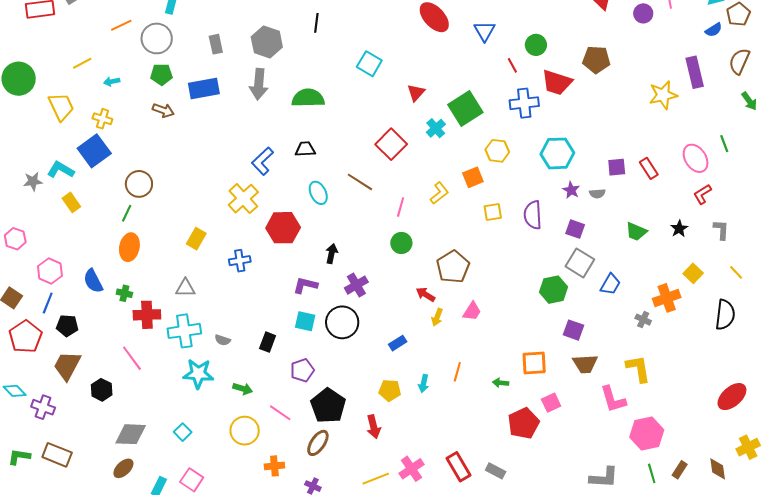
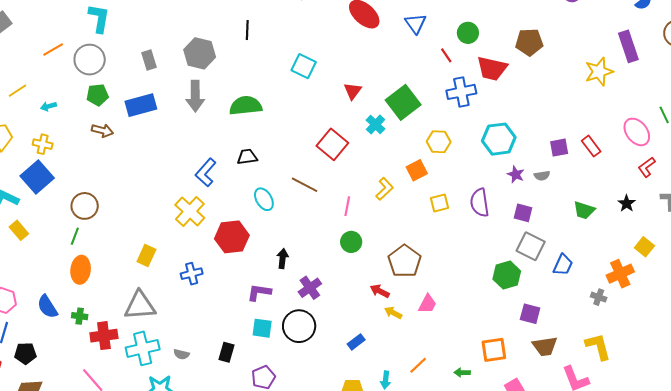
gray triangle: (185, 288) -> (140, 305), size x1.6
yellow arrow: (437, 317) -> (393, 313), turned 102
orange line: (457, 372) -> (418, 365), turned 36

